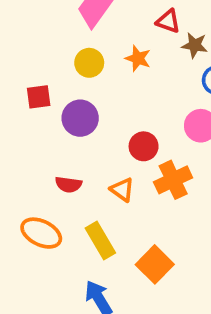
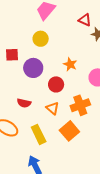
orange star: (138, 58) -> (70, 64), moved
red circle: (144, 146) -> (56, 84), moved
orange square: (155, 264) -> (69, 131), moved

